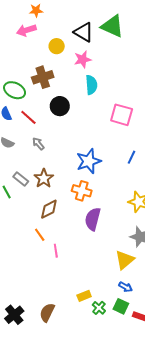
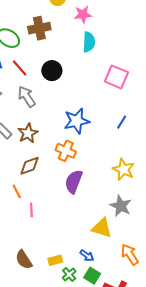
black circle: (60, 106) -> (52, 71), moved
gray arrow: (38, 144) -> (27, 97), size x1.5
yellow triangle: (125, 260) -> (102, 228), turned 50
blue arrow: (126, 287) -> (87, 255), moved
brown semicircle: (47, 312) -> (24, 260), moved, turned -66

